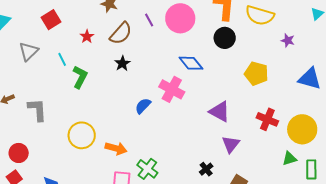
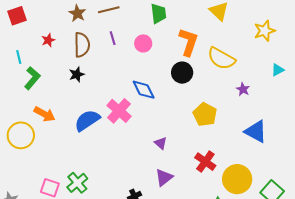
pink circle: (180, 18) -> (143, 43), size x0.6
brown semicircle: (121, 33) -> (82, 45), turned -55
blue semicircle: (143, 106) -> (87, 120), size x1.5
purple triangle: (220, 111) -> (161, 143), size x0.6
orange arrow: (116, 148) -> (45, 114), moved

